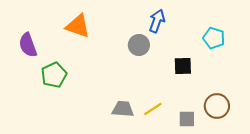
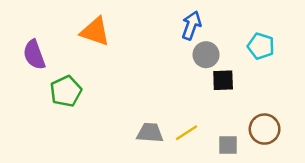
gray circle: (139, 45) -> (206, 55), moved

